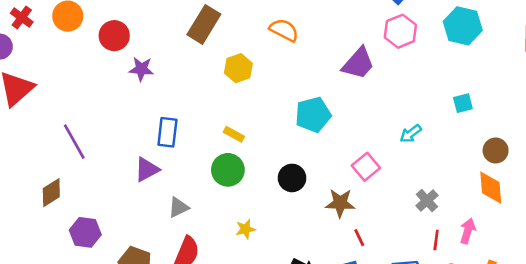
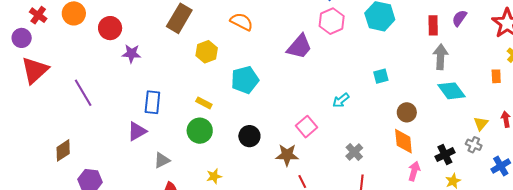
cyan pentagon: (313, 115) -> (245, 80), moved
purple line: (74, 142) -> (83, 93), moved
pink arrow: (468, 231) -> (414, 171), moved

